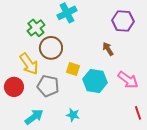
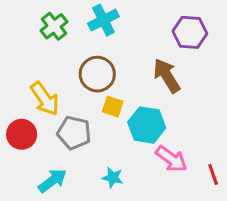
green cross: (36, 28) -> (54, 26), moved
brown circle: (51, 48) -> (97, 74), moved
brown arrow: (108, 49) -> (167, 76), size x1.6
pink arrow: (128, 80) -> (171, 159), moved

